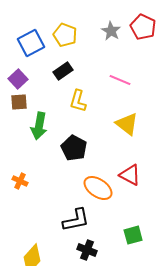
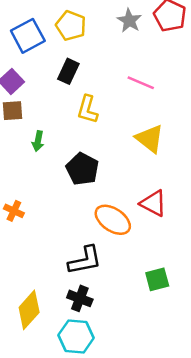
black rectangle: (63, 71) -> (68, 71), turned -30
green arrow: (39, 126) -> (38, 141), size x0.6
black cross: (87, 250) -> (80, 298), moved

